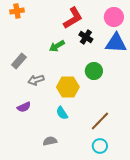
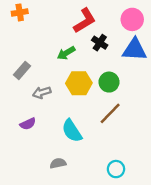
yellow hexagon: (68, 87) -> (79, 83), moved
cyan semicircle: (62, 113) -> (72, 131), size x1.5
brown line: (100, 121) -> (110, 113), moved

